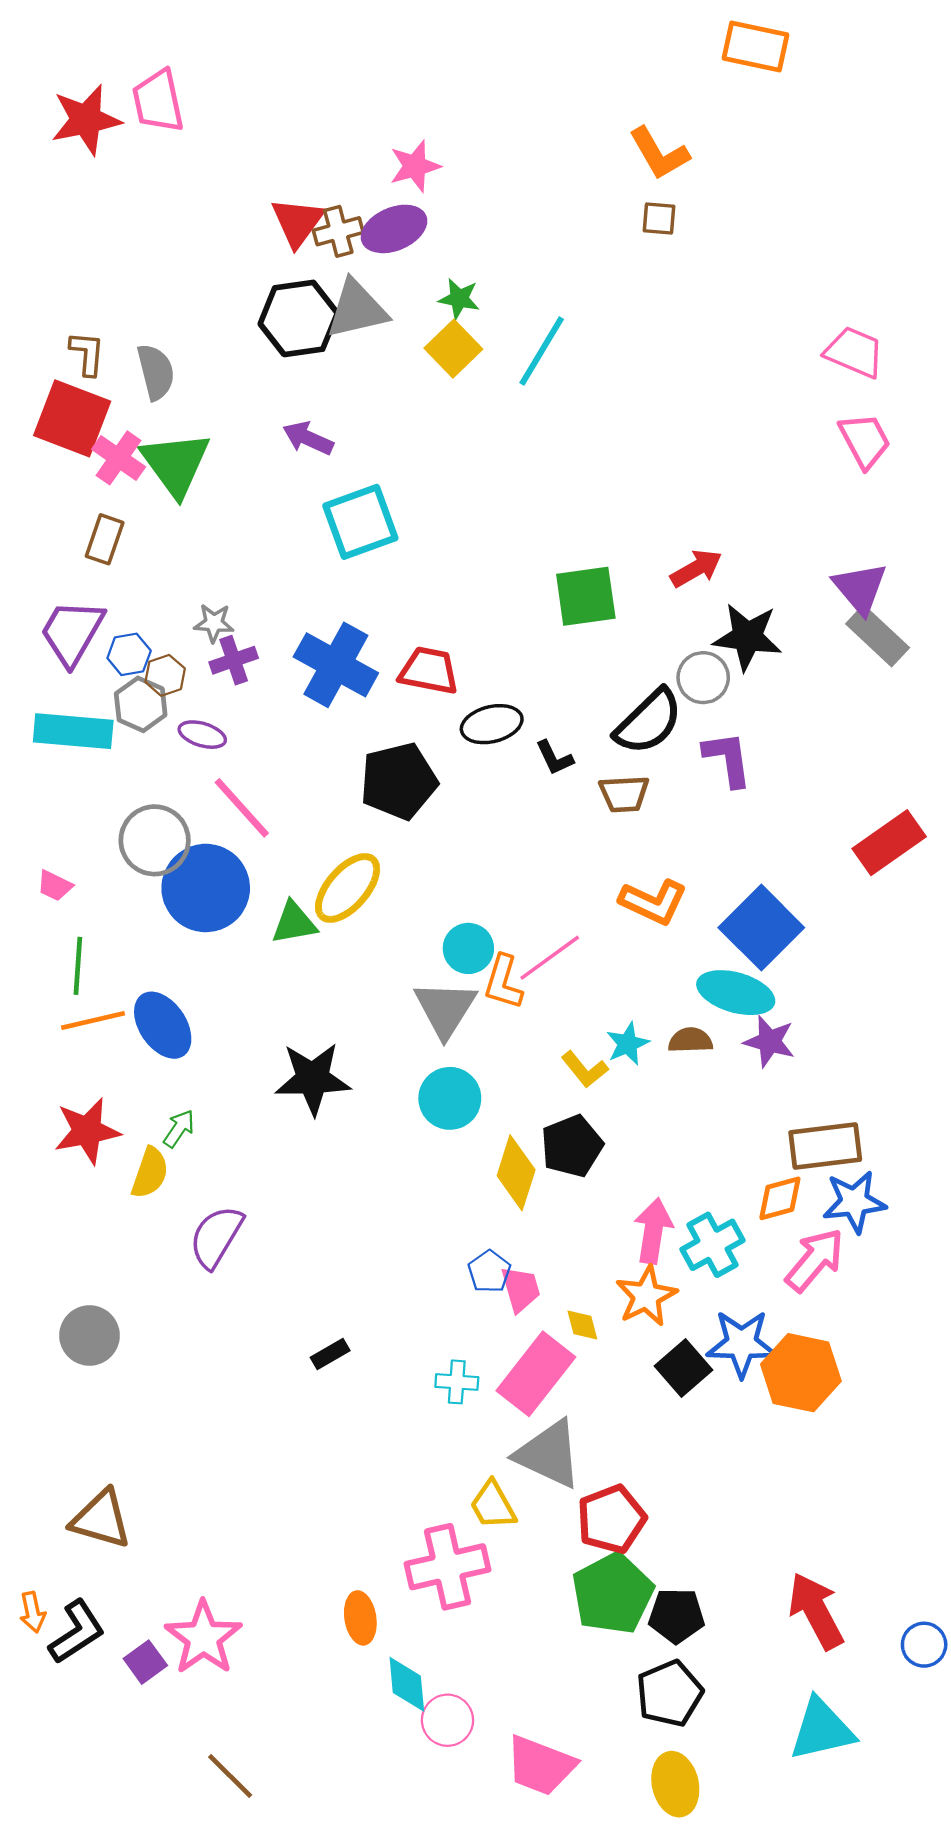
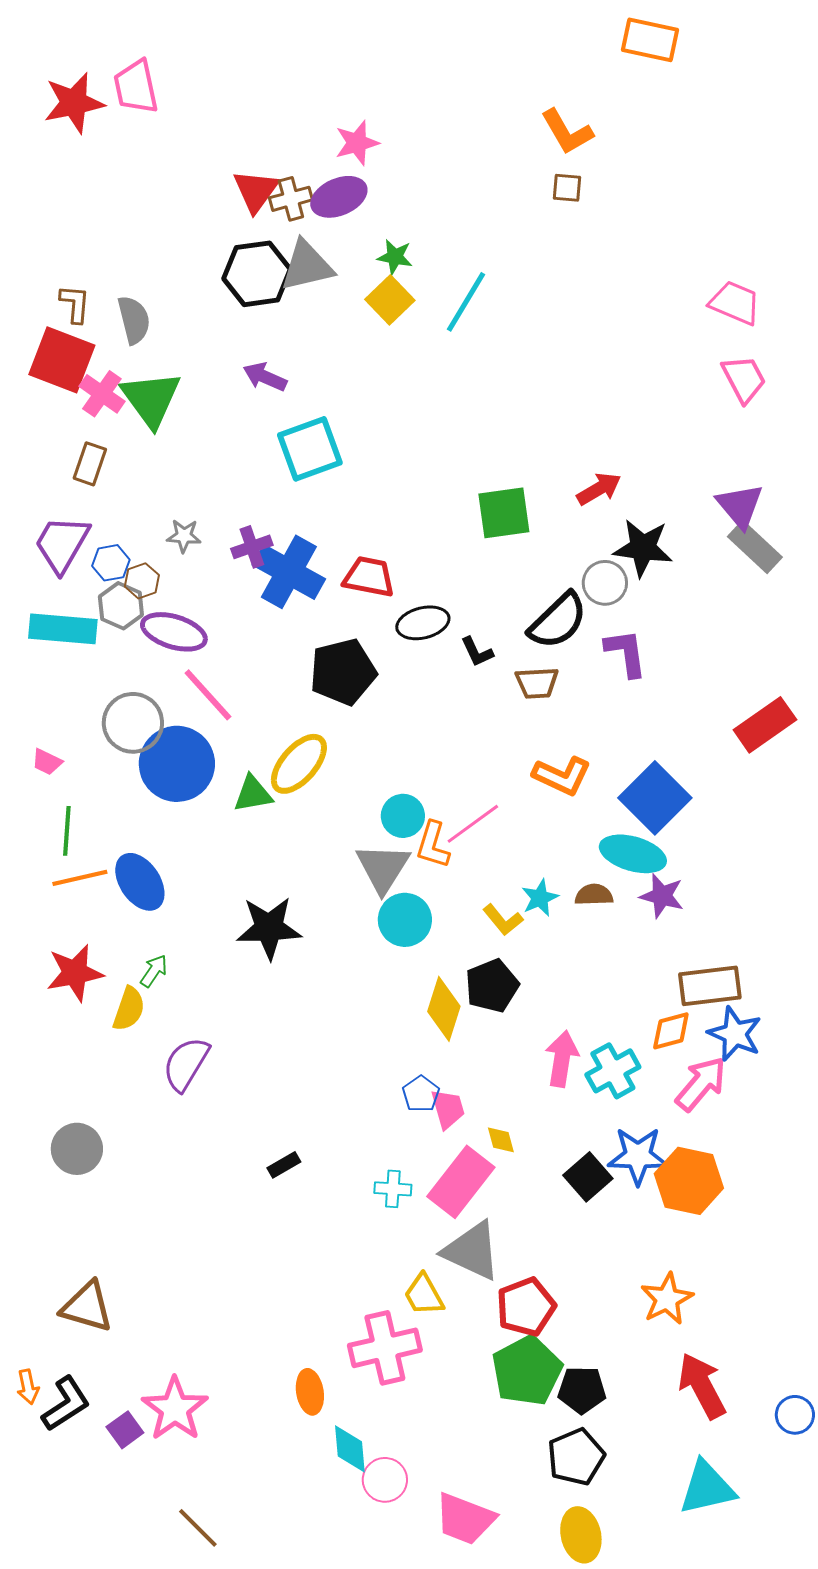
purple cross: (234, 660) -> (252, 547), moved
purple ellipse: (202, 735) -> (174, 632), size x1.6
cyan circle: (450, 1098) -> (405, 920), moved
blue star: (854, 1202) -> (735, 1034), turned 30
orange star: (646, 1296) -> (667, 1299), moved

